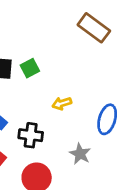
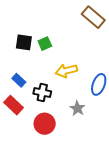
yellow arrow: (62, 103) -> (66, 71), size x1.5

